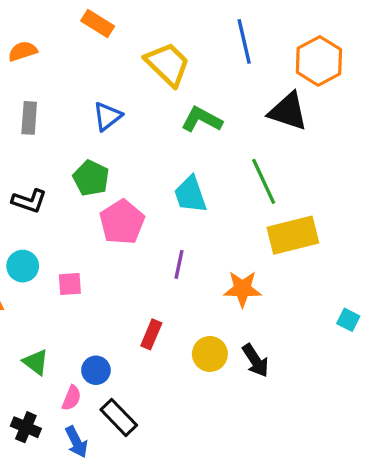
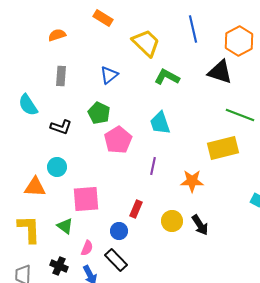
green line: (264, 181) -> (240, 115), moved, turned -44
pink square: (70, 284) -> (86, 199), moved, size x1.8
blue circle: (96, 370) -> (119, 231), moved

